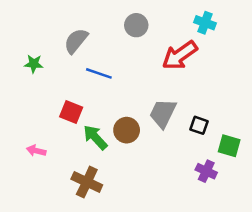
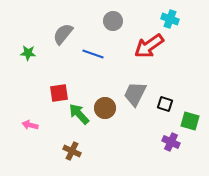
blue line: (99, 73) -> (93, 54), moved
red square: (71, 112) -> (59, 93), turned -30
brown cross: (87, 182) -> (72, 151), size x0.7

